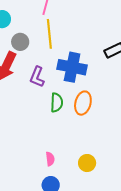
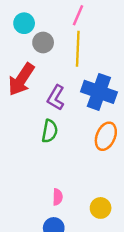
gray circle: (20, 42) -> (43, 42), moved
green semicircle: (57, 103) -> (50, 131), moved

